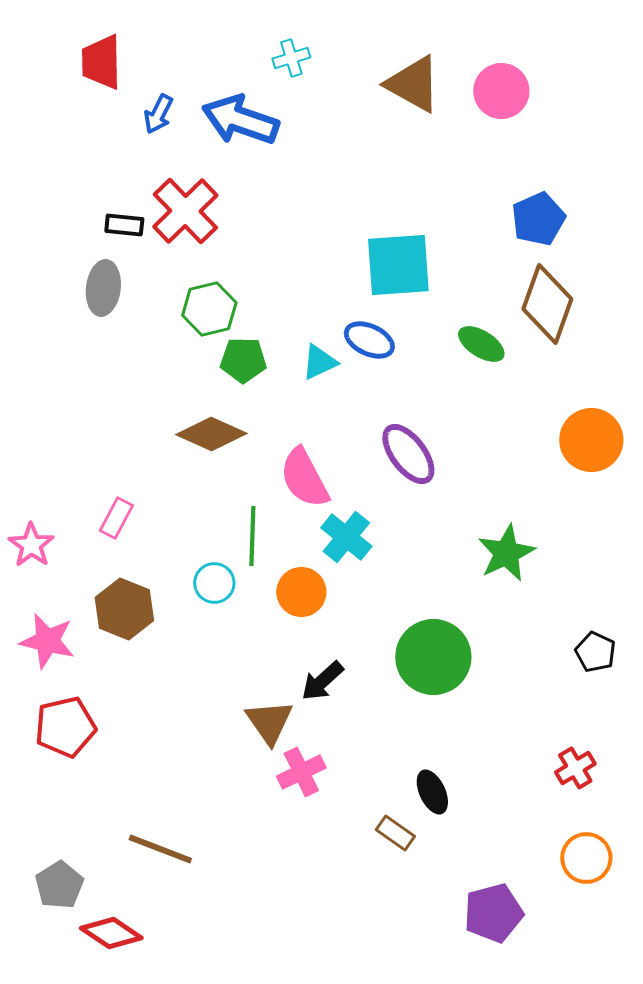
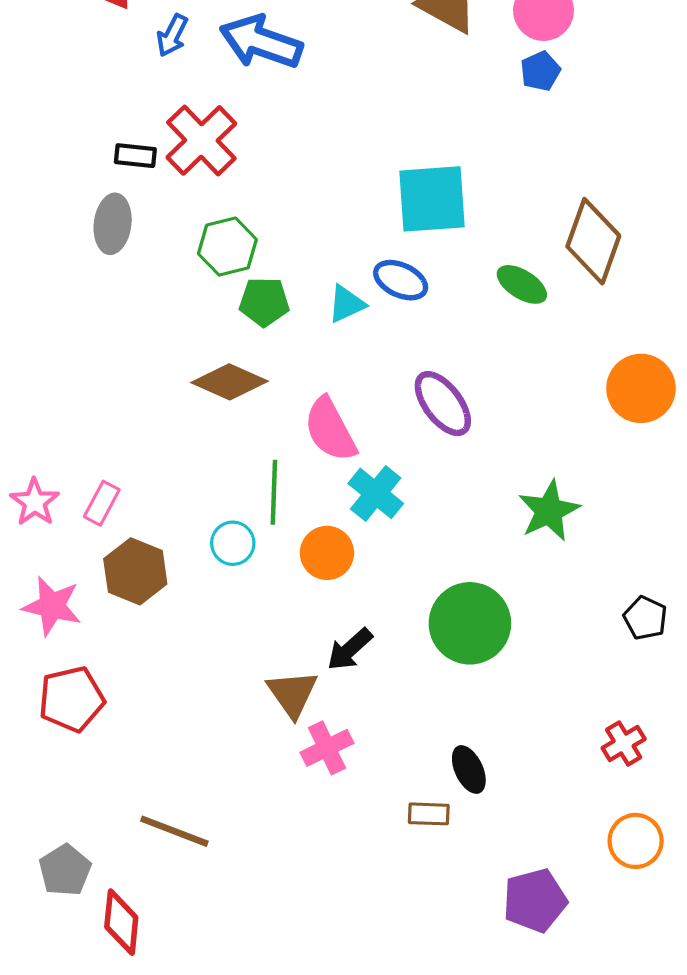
blue pentagon: (538, 219) -> (540, 71), moved, size x0.7
pink rectangle: (116, 518) -> (102, 503), moved
brown rectangle: (395, 833) -> (429, 814), turned -33
red diamond: (111, 933) -> (121, 922), turned 62

